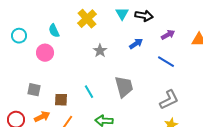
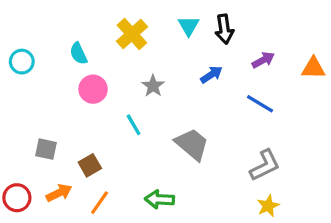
black arrow: (144, 16) -> (224, 29), turned 72
pink circle: (45, 53) -> (93, 89), moved
gray trapezoid: (124, 87) -> (192, 144), turned -35
cyan line: (89, 92) -> (134, 125), moved
brown square: (61, 100) -> (90, 165), turned -32

